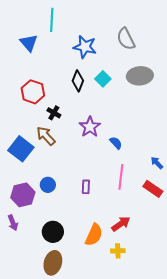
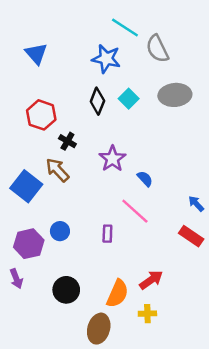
cyan line: (52, 20) -> (125, 27), moved, turned -60
pink line: (121, 177) -> (135, 211), moved, turned -55
brown ellipse: (53, 263) -> (99, 329), moved

